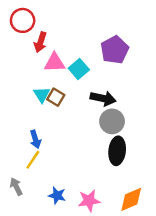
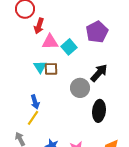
brown square: (56, 97) -> (51, 69), turned -32
black arrow: (103, 98) -> (99, 73), moved, turned -60
gray circle: (112, 121) -> (80, 88), moved

